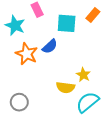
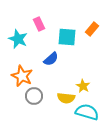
orange star: (27, 54) -> (22, 76), moved
gray circle: (19, 102) -> (34, 96), moved
cyan semicircle: (88, 102) -> (87, 112), turned 55

